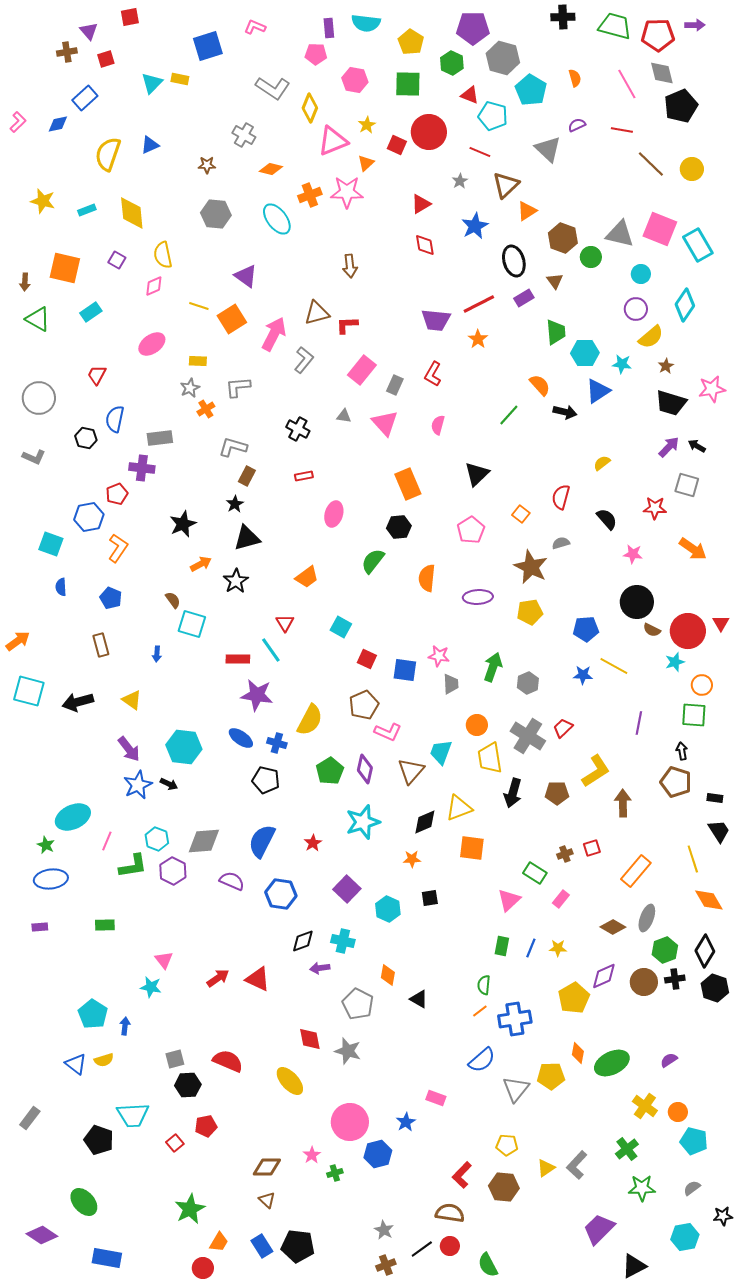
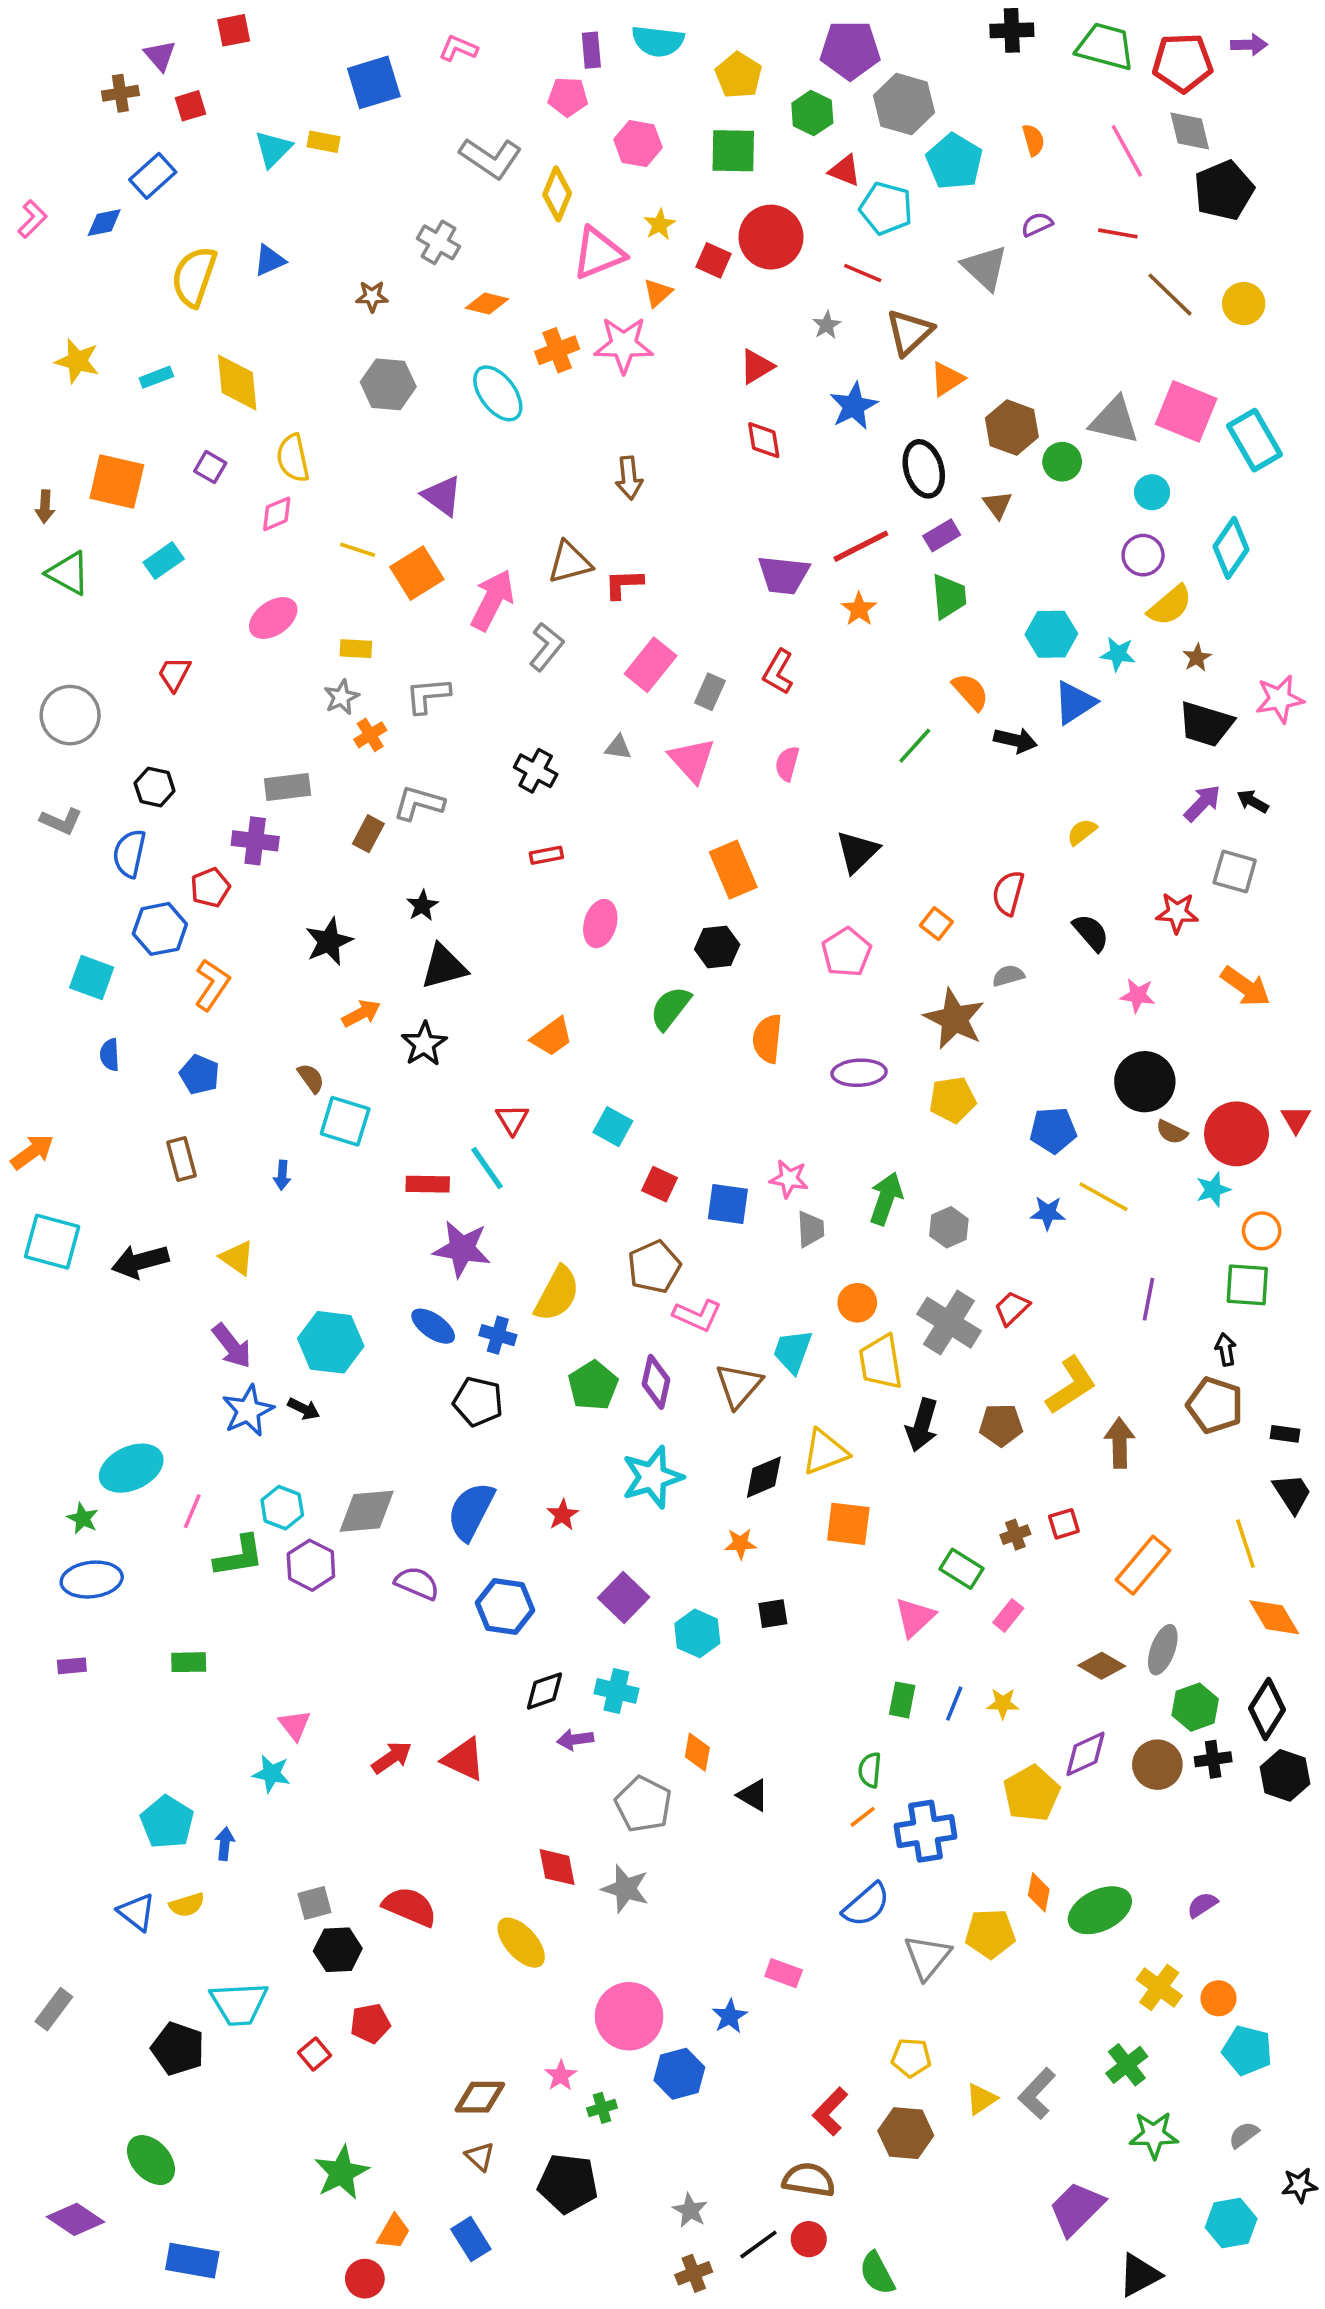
green trapezoid: (556, 332) -> (949, 596), moved
blue semicircle: (115, 419) -> (129, 853), moved
brown rectangle: (247, 476) -> (368, 834), moved
black pentagon: (298, 1246) -> (568, 2183), moved

